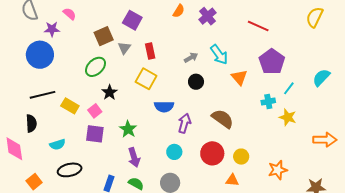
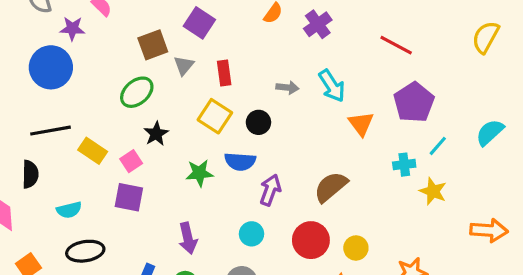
gray arrow: (191, 58) -> (287, 87), turned 32
black circle: (196, 82) -> (258, 122), moved
brown semicircle: (223, 119) -> (331, 187), turned -80
green star: (128, 129) -> (199, 173), moved, turned 30

